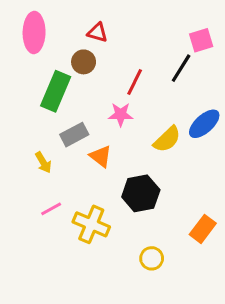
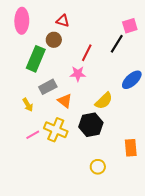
yellow semicircle: (167, 139) -> (104, 101), moved
yellow cross: (91, 224) -> (56, 130), moved
orange rectangle: (203, 229) -> (131, 148), turned -42

